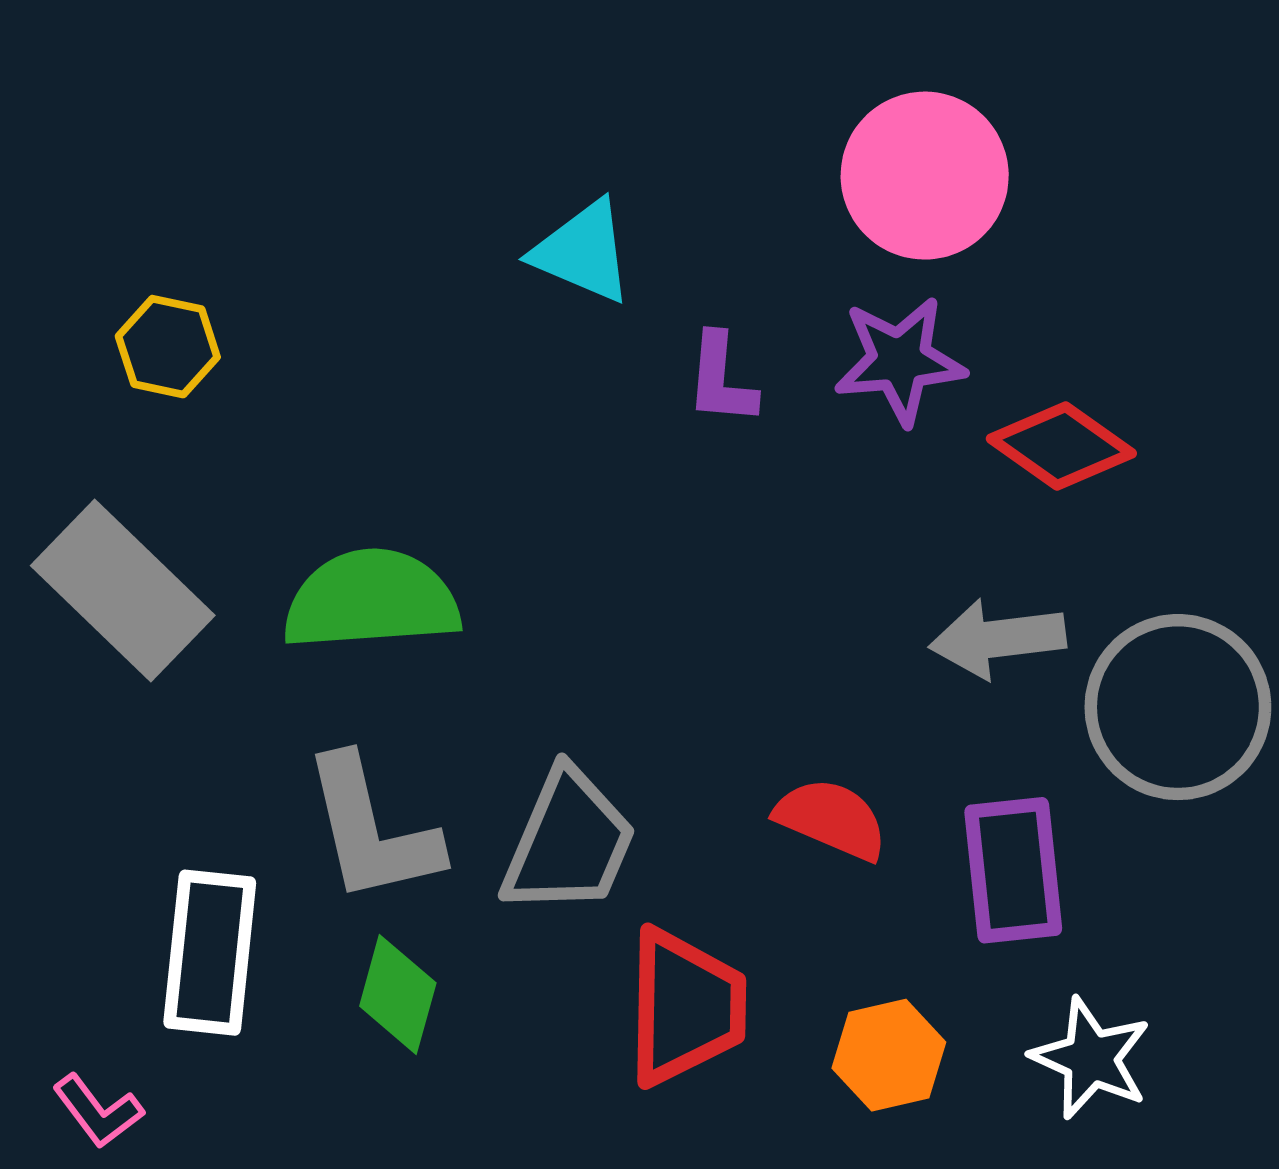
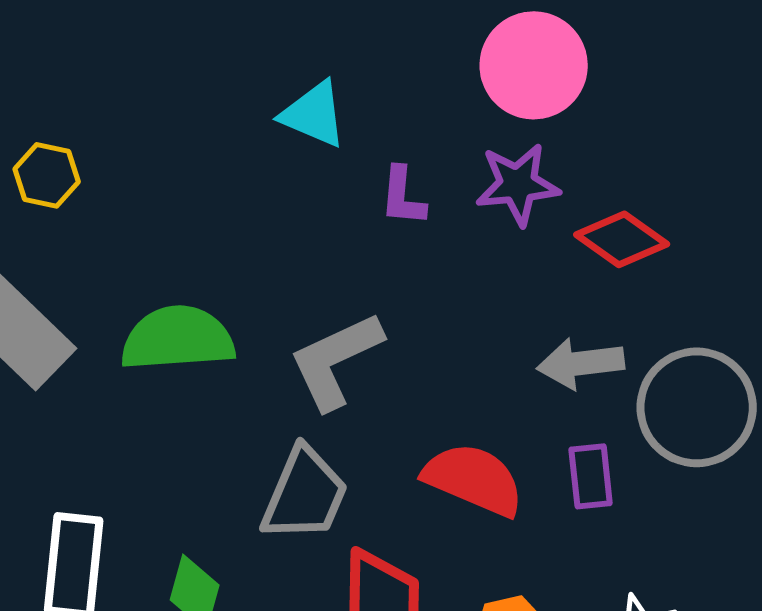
red semicircle: (831, 819) -> (474, 479), size x1.4
gray L-shape: (371, 830) -> (336, 360), moved, turned 78
purple rectangle: (1013, 870) -> (591, 476), moved, size x0.7

